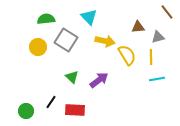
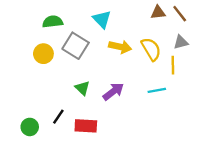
brown line: (167, 12) -> (180, 14), moved
brown triangle: (138, 27) -> (158, 12), moved
yellow semicircle: (127, 55) -> (151, 49), moved
cyan line: (157, 79) -> (157, 90), moved

